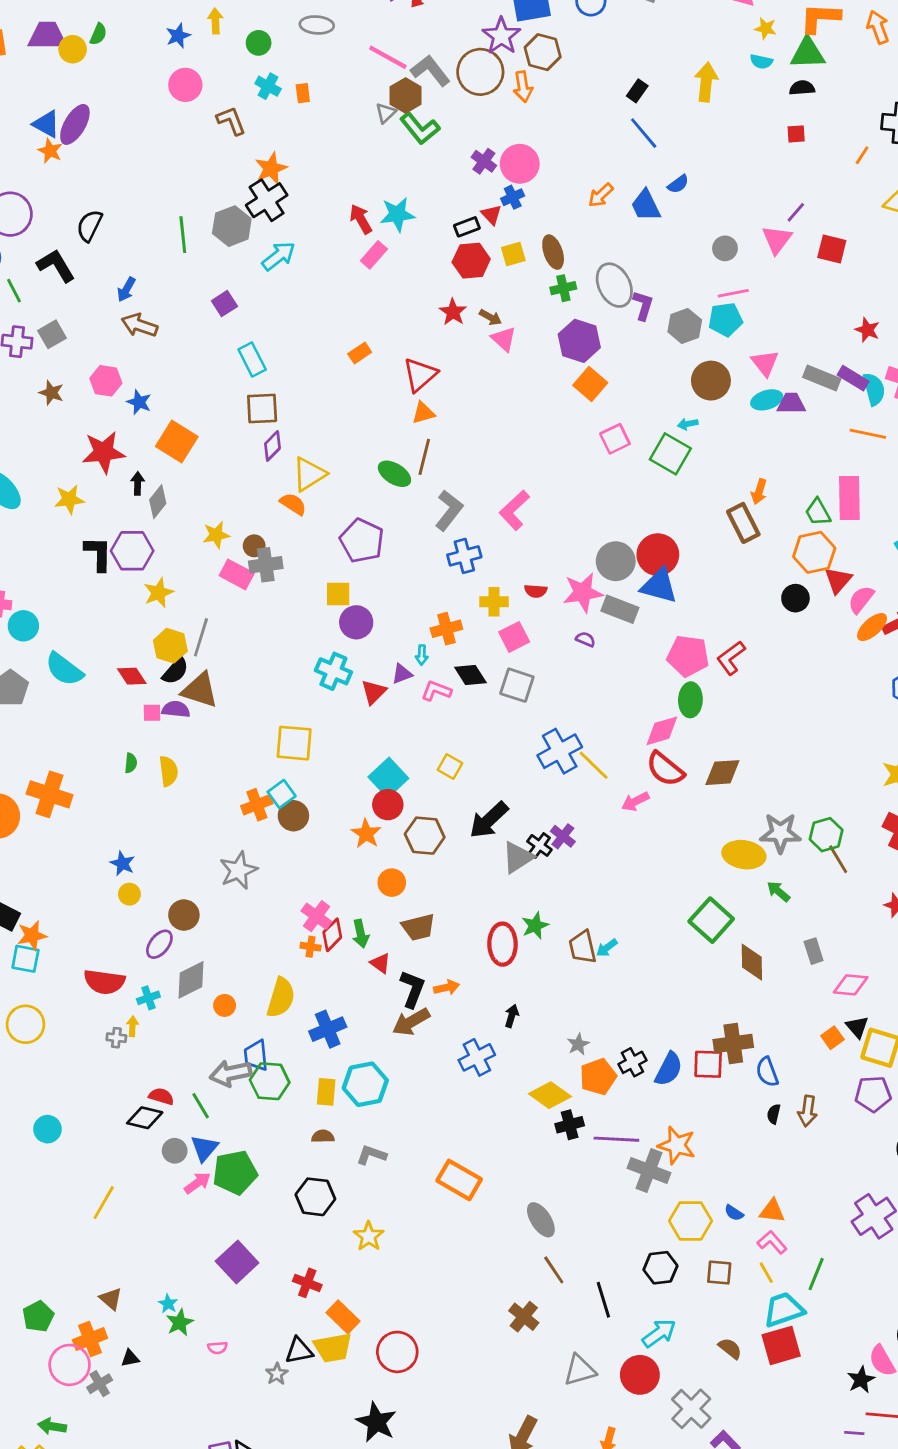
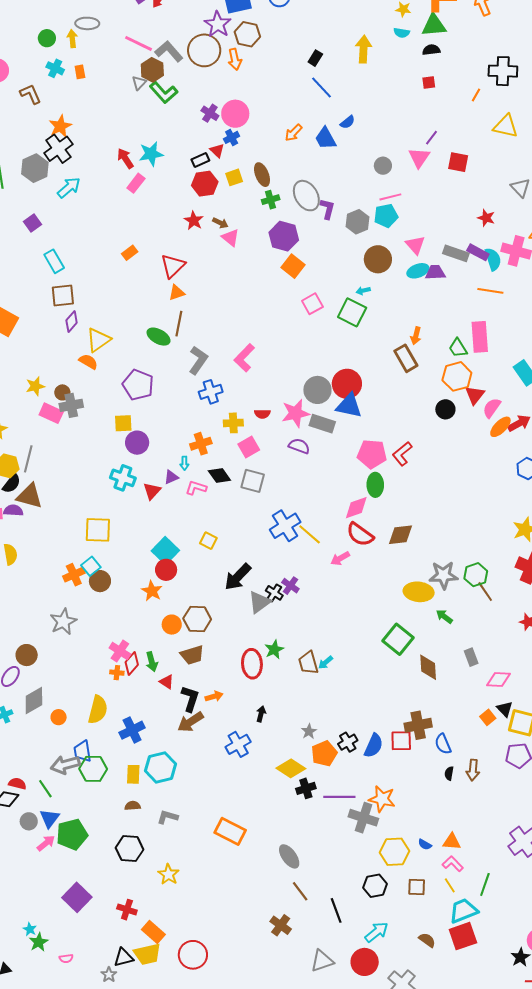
yellow arrow: (215, 21) -> (72, 39), moved
purple semicircle: (585, 639) -> (299, 446), size x1.5
brown hexagon: (425, 836) -> (197, 619), moved

